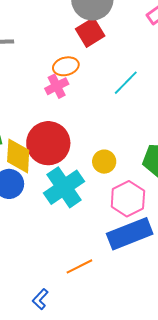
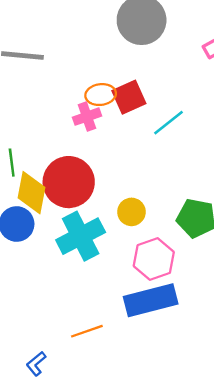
red square: (90, 32) -> (129, 97), moved

